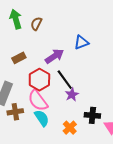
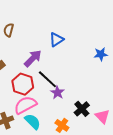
pink semicircle: (38, 100) -> (25, 105), turned 110
black cross: (92, 115) -> (82, 109), turned -35

